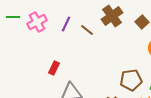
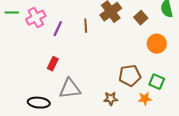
purple line: (66, 24) -> (58, 29), moved
brown line: (87, 30) -> (86, 26), turned 48

